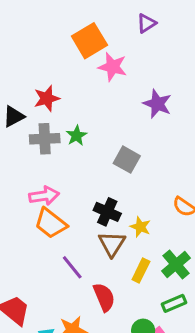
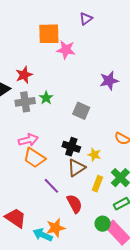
orange square: (89, 41) -> (49, 34), turned 35
purple star: (157, 104) -> (109, 81), moved, turned -30
brown triangle: (112, 244) -> (76, 168), turned 30

